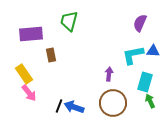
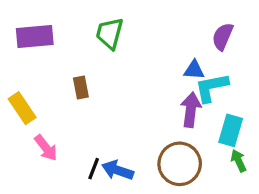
purple rectangle: (31, 34) -> (35, 37), moved
blue triangle: (153, 51) -> (194, 70), moved
yellow rectangle: (24, 74) -> (22, 108), moved
purple arrow: (109, 74) -> (191, 110), moved, size x1.5

